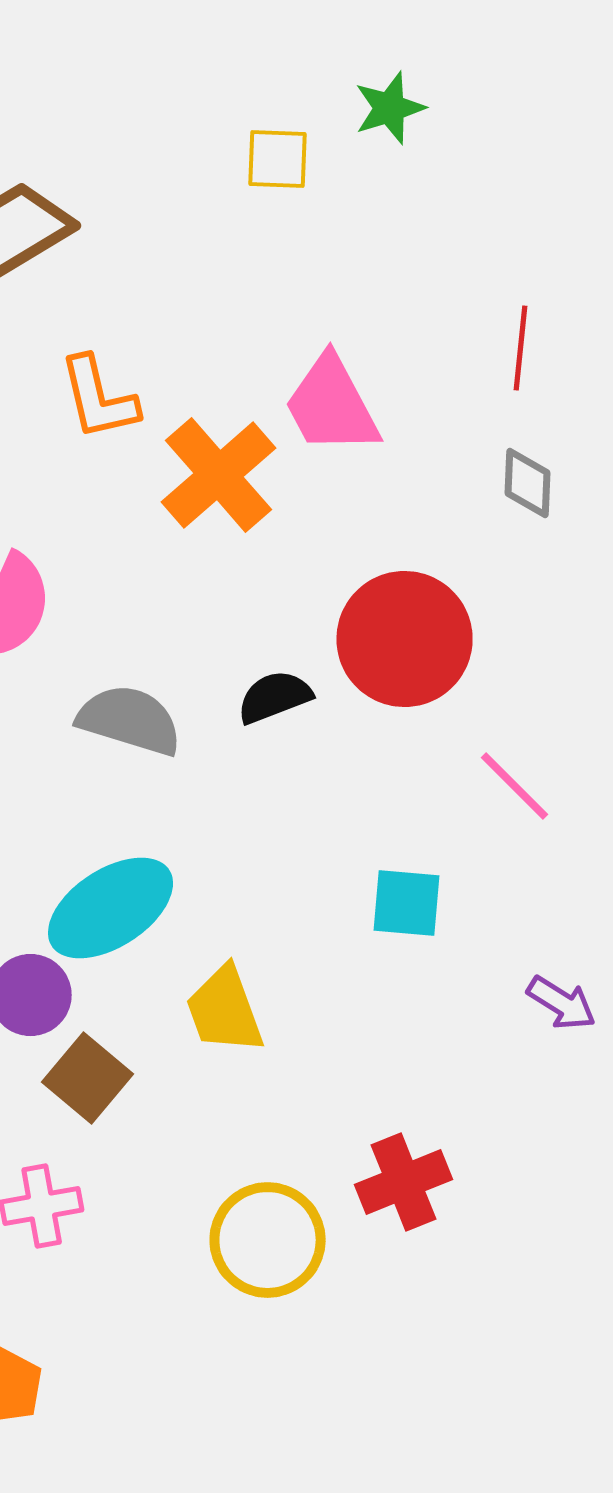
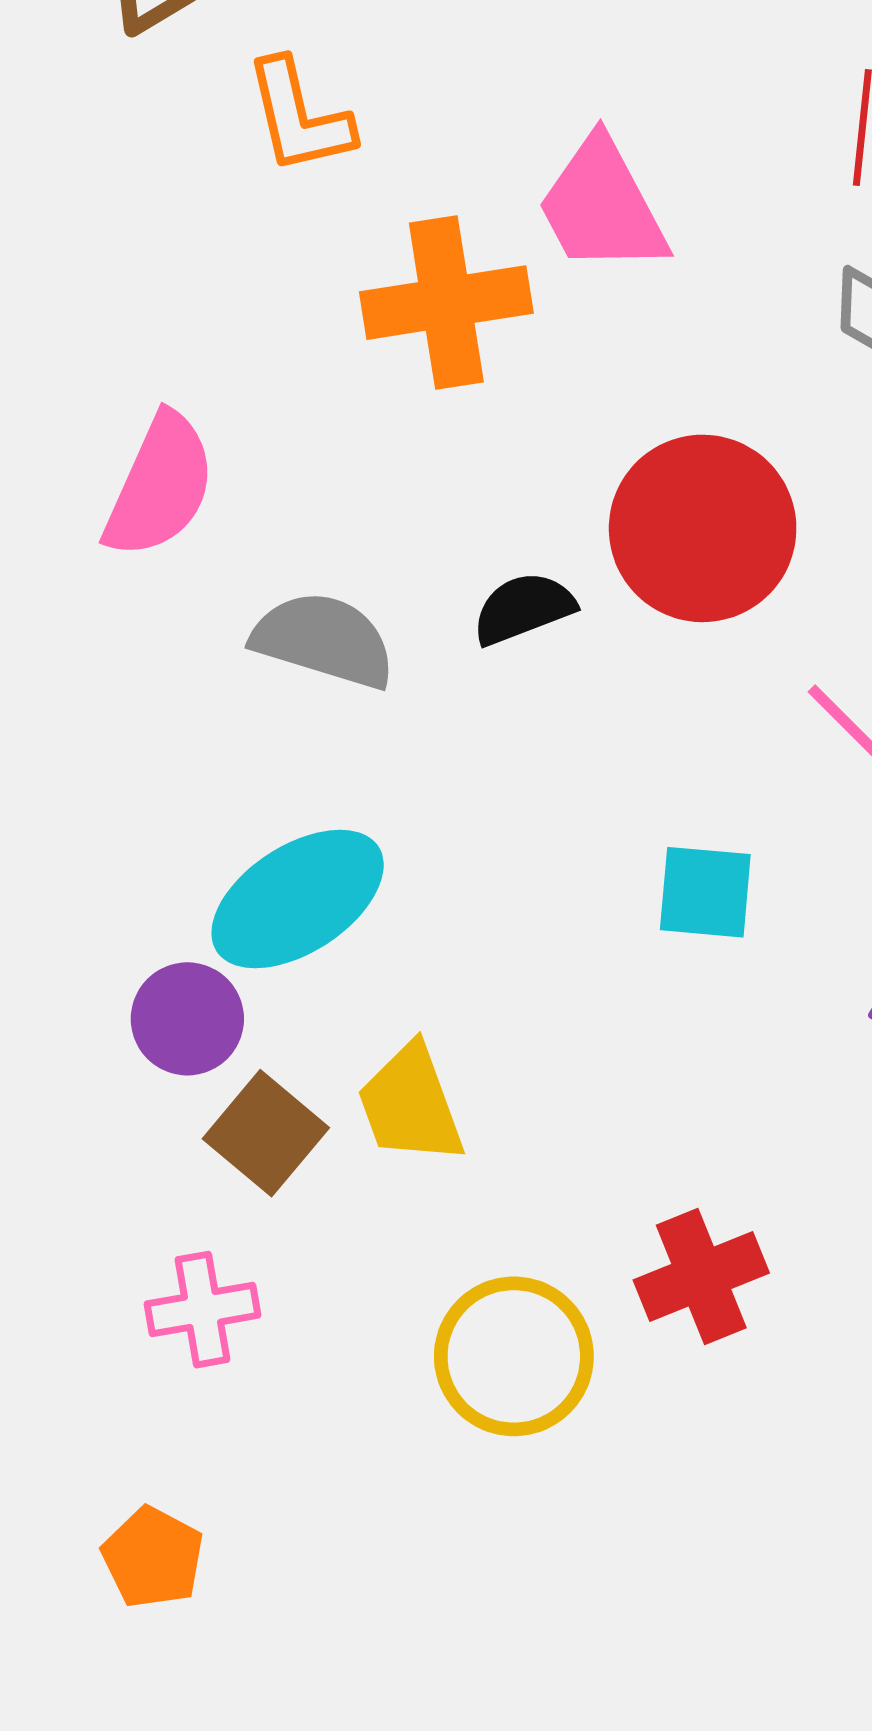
orange L-shape: (99, 398) -> (299, 117), moved
orange cross: (219, 475) -> (446, 303), turned 32
yellow trapezoid: (225, 1010) -> (411, 1104), moved

